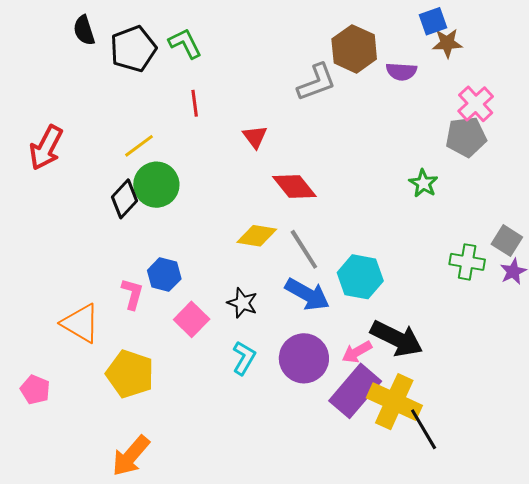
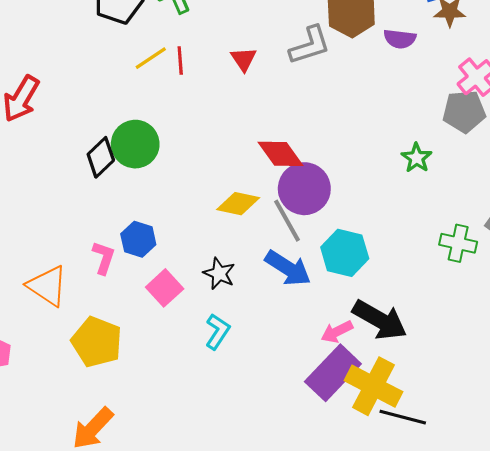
red triangle: (255, 137) -> (244, 59), moved
yellow line: (139, 146) -> (151, 58), moved
purple circle: (304, 358) -> (304, 189), moved
black line: (424, 429) -> (403, 417), turned -48

